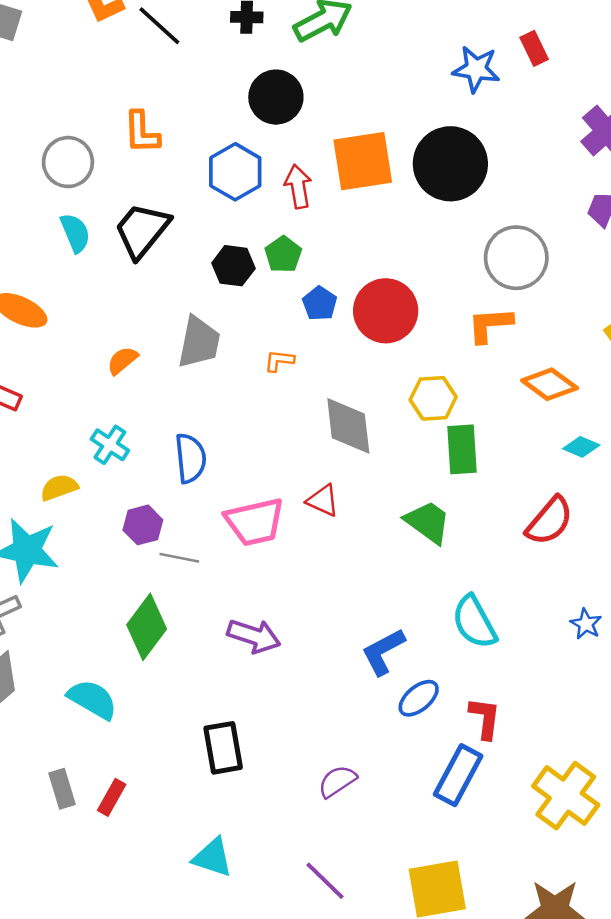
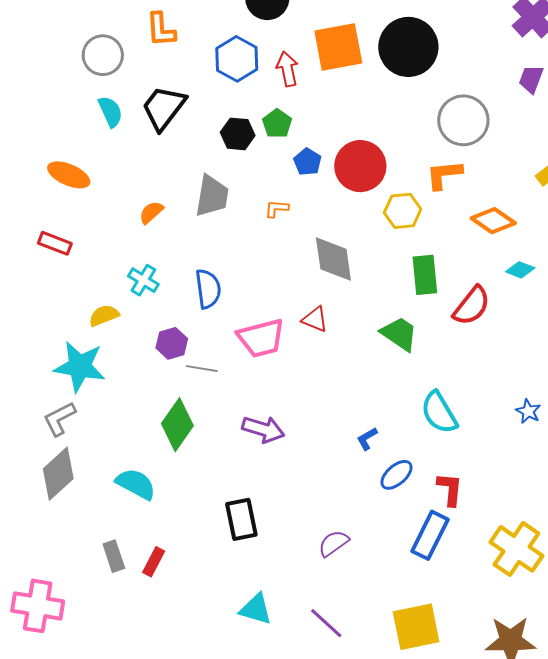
yellow hexagon: (433, 398) -> (403, 211), moved
red semicircle: (550, 521) -> (472, 306), moved
blue L-shape: (383, 652) -> (367, 439), size x0.6
cyan triangle: (213, 857) -> (256, 609), moved

